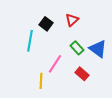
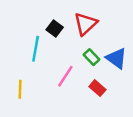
red triangle: (72, 20) -> (86, 24), size x1.5
yellow line: (41, 81) -> (20, 89), moved

